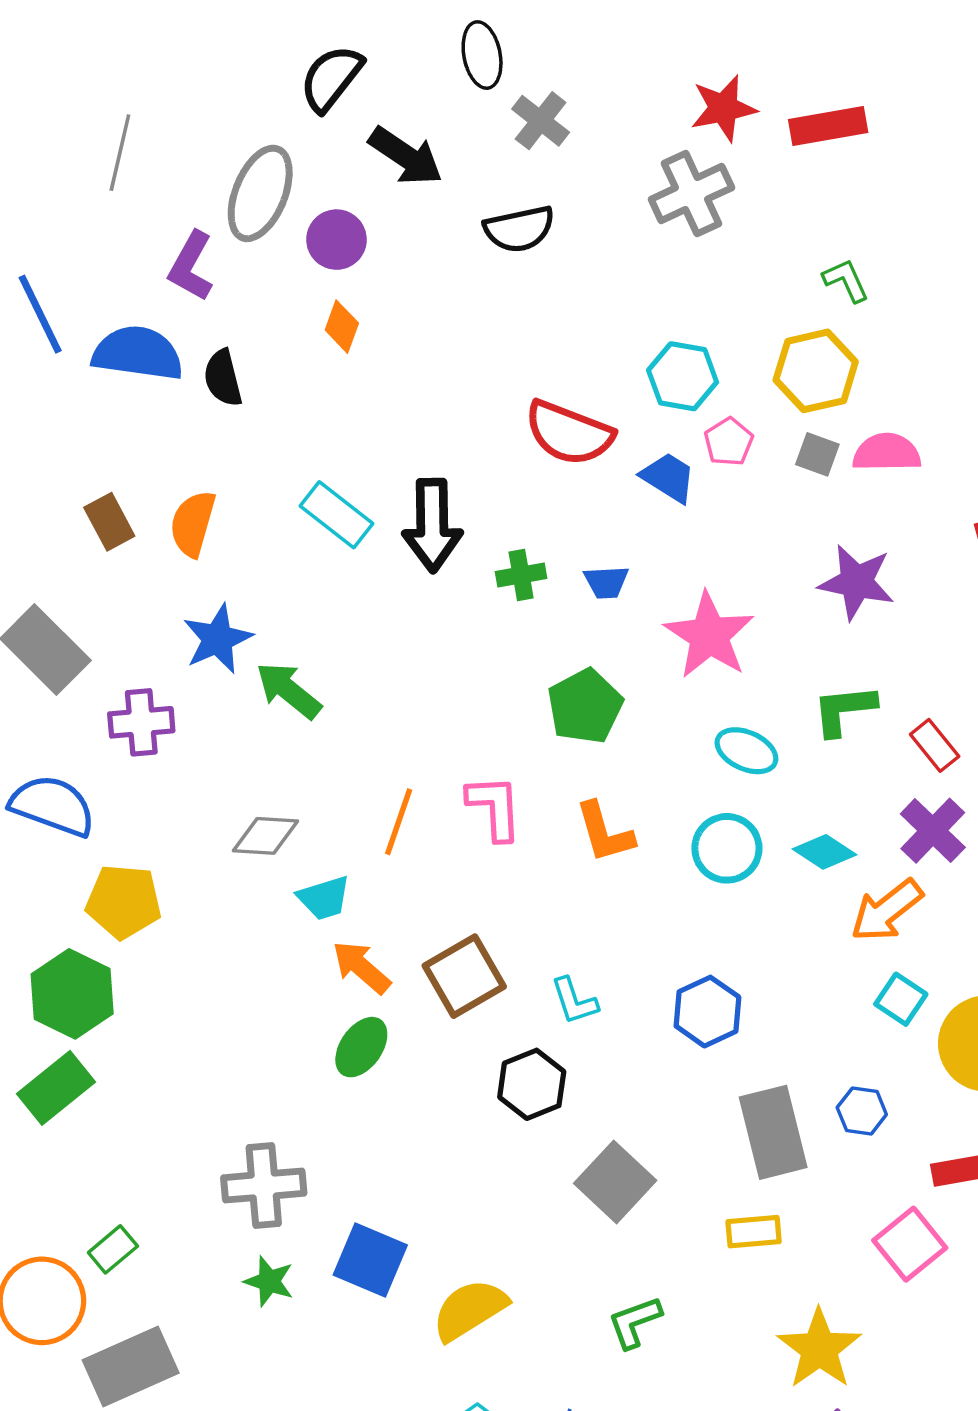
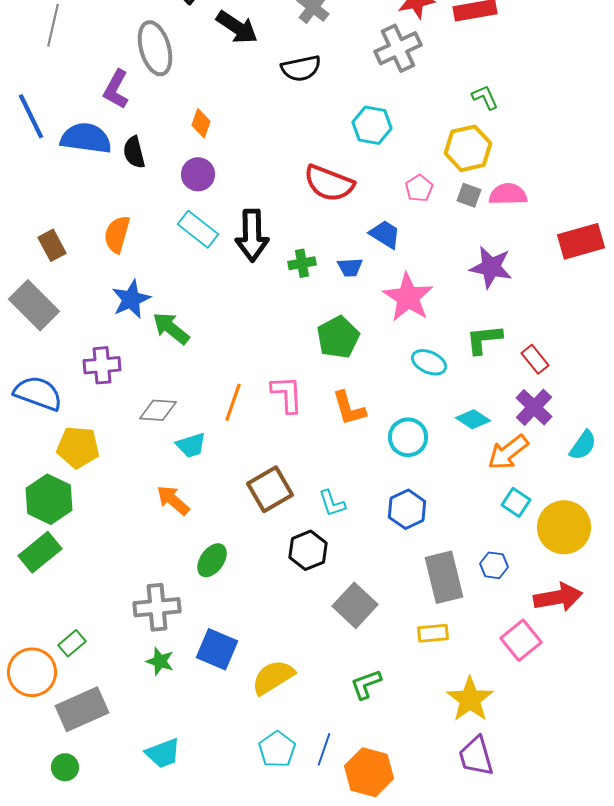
gray line: (120, 153) -> (53, 25), moved
gray ellipse: (260, 193) -> (155, 48), turned -38
purple circle: (337, 240) -> (198, 174), moved
cyan hexagon: (683, 376) -> (372, 125), moved
blue trapezoid: (668, 477) -> (385, 234), moved
brown rectangle: (109, 522) -> (52, 245), moved
purple cross: (141, 722) -> (102, 365), moved
cyan circle: (727, 848) -> (408, 437), moved
orange arrow: (361, 967) -> (173, 500), moved
green ellipse: (361, 1047) -> (212, 560), moved

